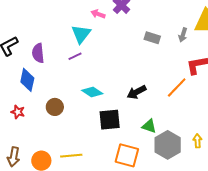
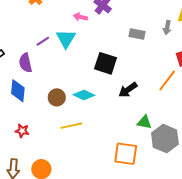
purple line: (75, 56) -> (43, 41), moved
brown circle: (55, 107) -> (57, 97), moved
red star: (18, 112) -> (22, 131), moved
black square: (110, 120) -> (105, 63), moved, turned 30
yellow line: (71, 156) -> (71, 126), moved

